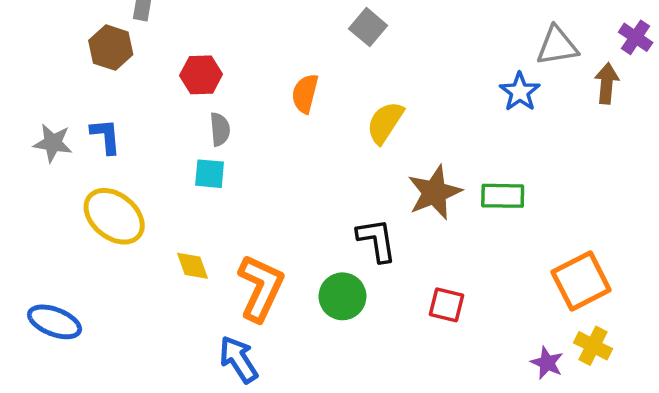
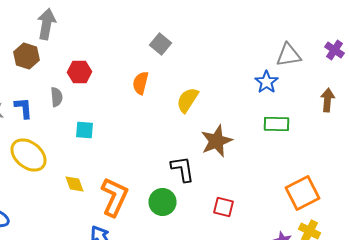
gray square: (368, 27) -> (160, 44), moved
brown arrow: (607, 83) -> (328, 100), moved
gray semicircle: (220, 129) -> (56, 97), moved
green rectangle: (503, 196) -> (276, 124), moved

